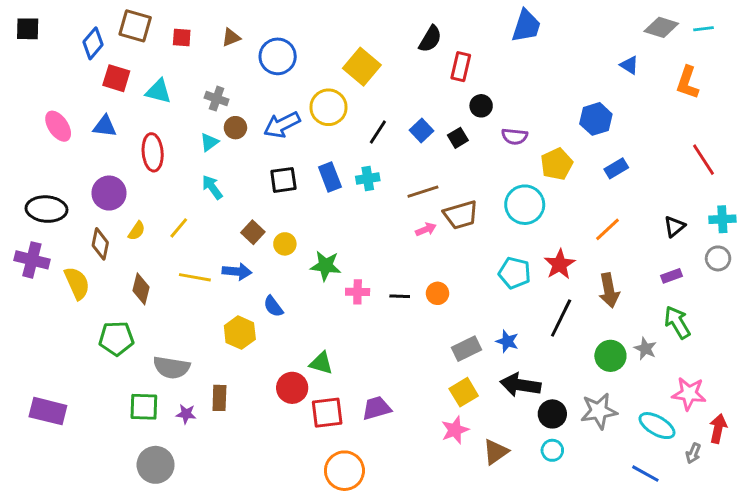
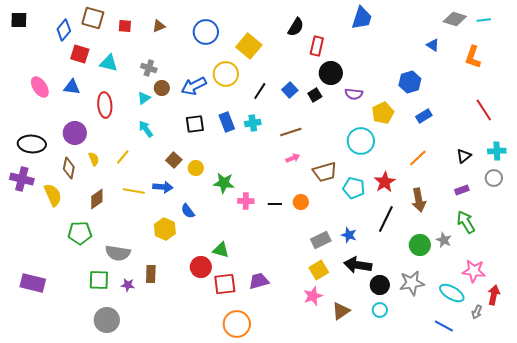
blue circle: (278, 56) -> (206, 32), moved
black circle: (481, 106) -> (331, 73), size x1.5
brown trapezoid: (461, 215) -> (325, 172), moved
yellow semicircle: (137, 231) -> (94, 159), turned -56
brown diamond: (141, 289) -> (97, 199), turned 40

